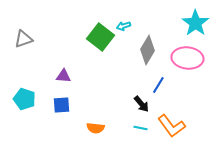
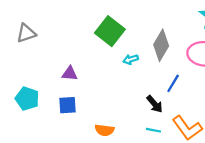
cyan arrow: (123, 26) -> (131, 59), moved

